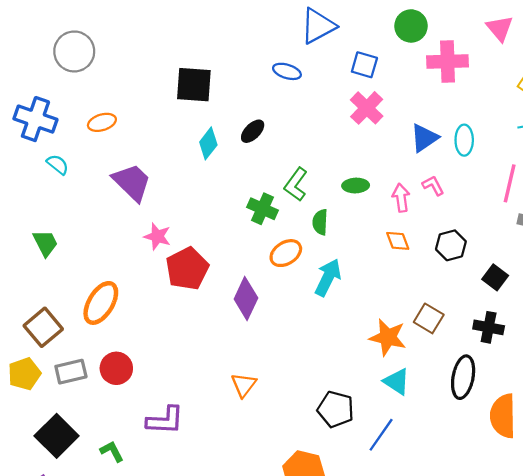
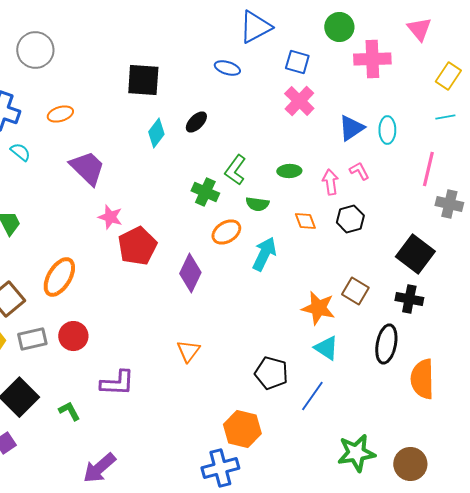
green semicircle: (320, 222) -> (257, 204), turned -85
orange diamond: (398, 241) -> (305, 221), moved
black hexagon: (451, 245) -> (350, 219), moved
black square: (495, 277) -> (415, 254), size x1.6

